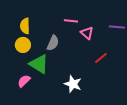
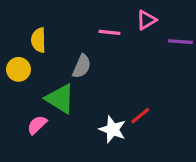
pink triangle: (87, 33) -> (146, 20), moved, turned 48
yellow circle: (23, 45) -> (18, 69), moved
red line: (101, 58) -> (140, 116), moved

